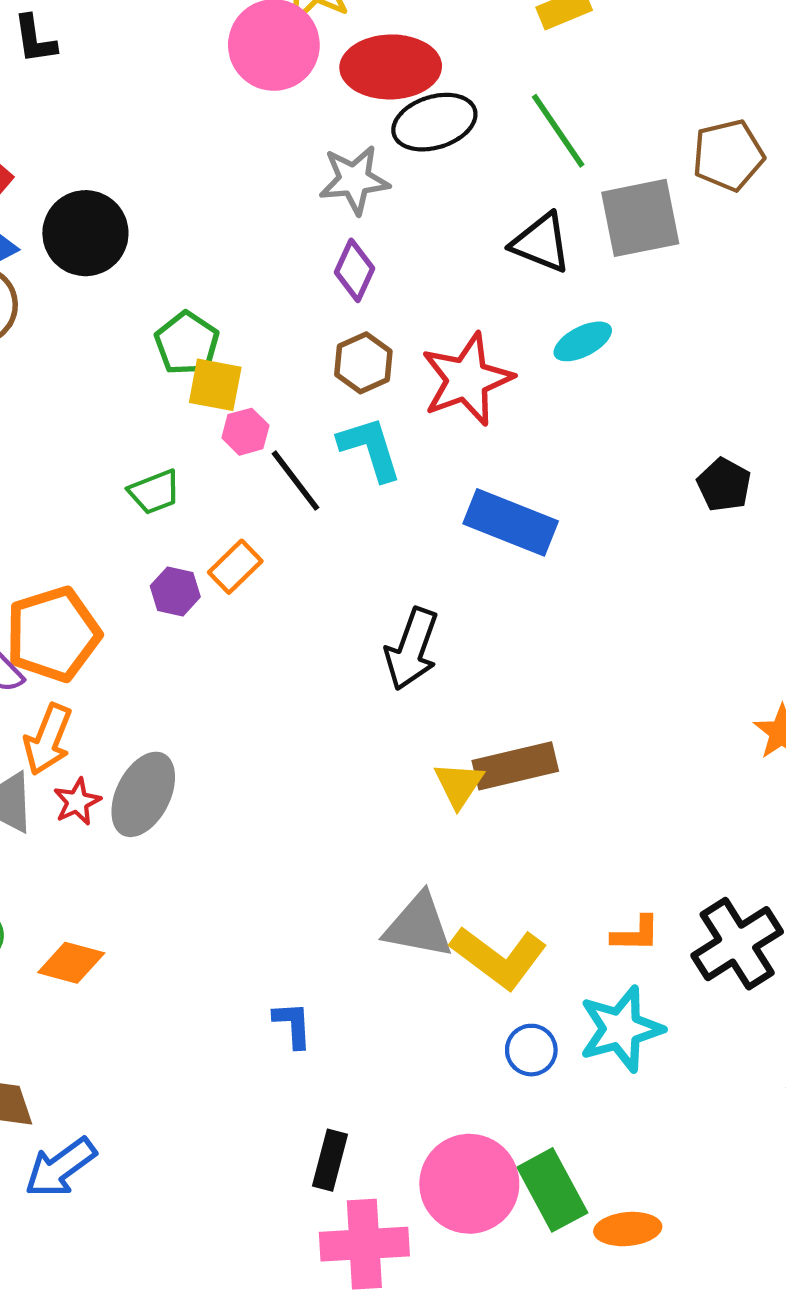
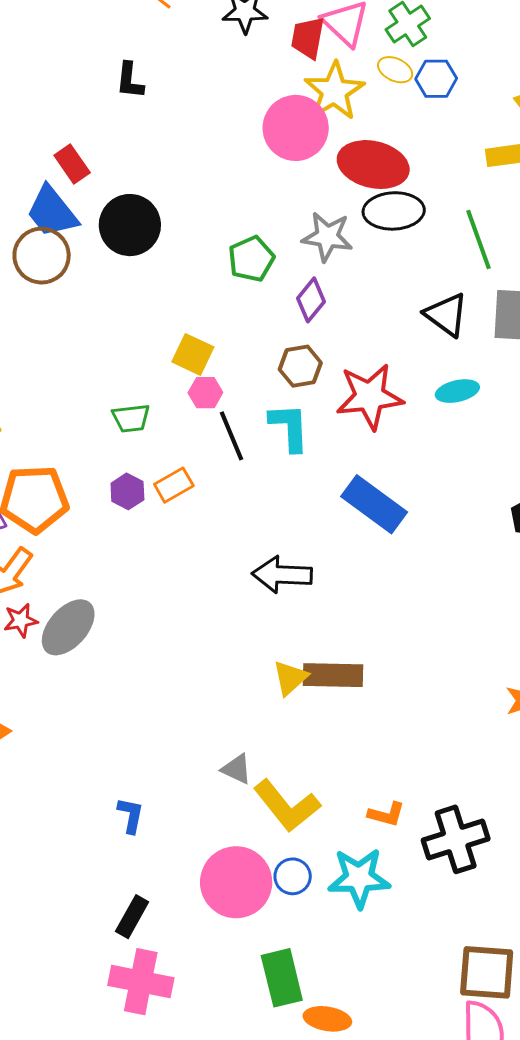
green pentagon: (187, 343) -> (251, 259), moved
black arrow: (412, 649) -> (282, 575), turned 58
gray triangle: (419, 926) -> (236, 769), size x0.6
pink circle: (469, 1184) -> (236, 882), moved

